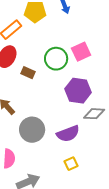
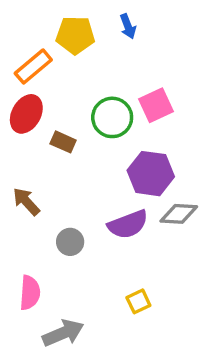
gray circle: (32, 130) -> (70, 242), size x0.6
purple semicircle: (68, 134) -> (128, 224), moved

